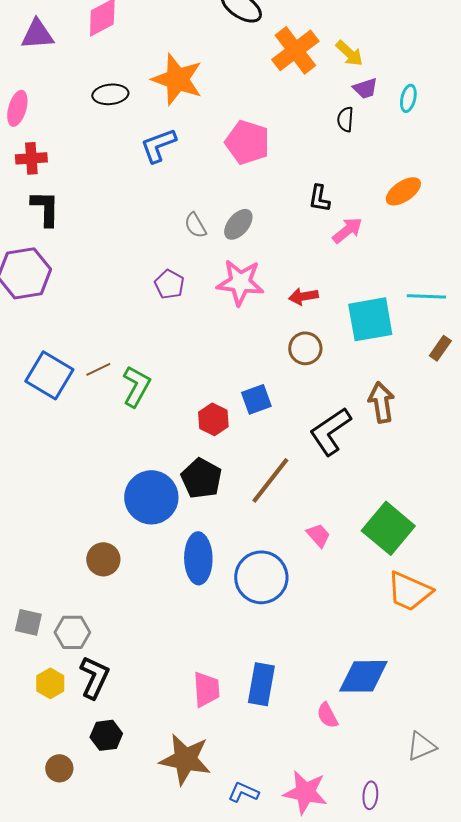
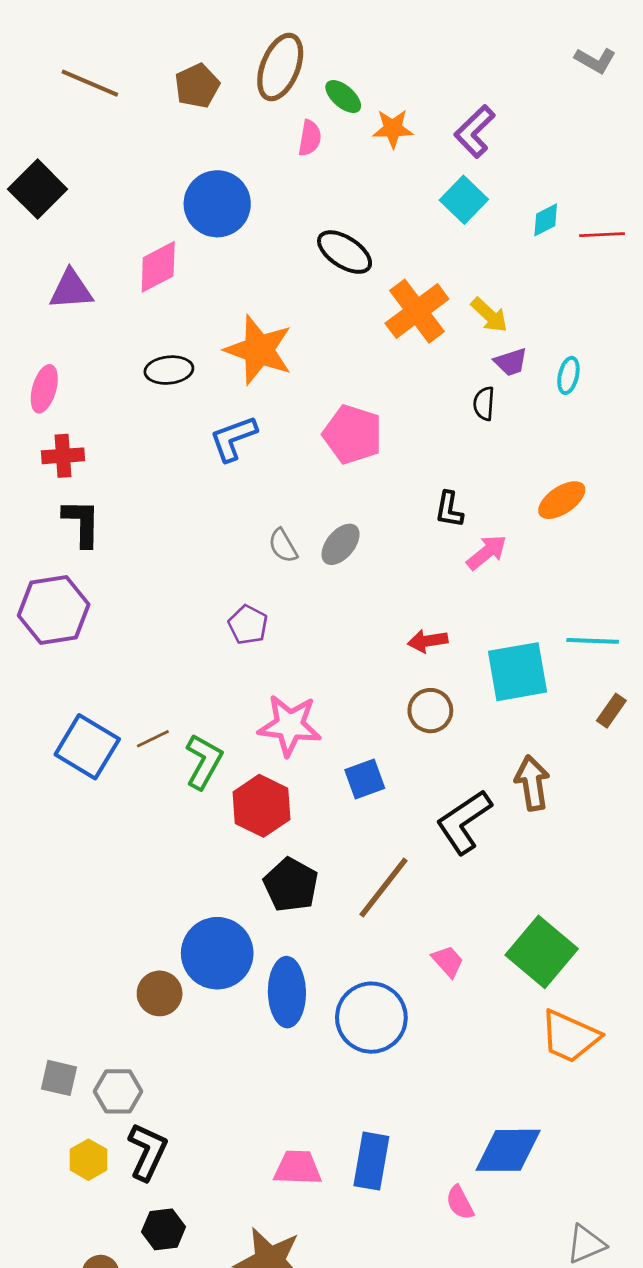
pink star: (240, 282) -> (290, 725), moved
red hexagon: (213, 419) -> (261, 806), moved, size x1.4
blue circle: (151, 497) -> (217, 953), moved
pink trapezoid: (206, 689) -> (298, 1168), turned -84

